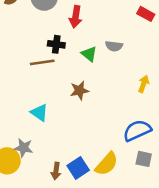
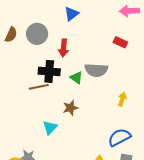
black cross: (56, 44) -> (49, 71), size x1.5
gray semicircle: (114, 46) -> (96, 70), size x1.6
cyan triangle: (39, 113) -> (50, 127), moved, turned 42

